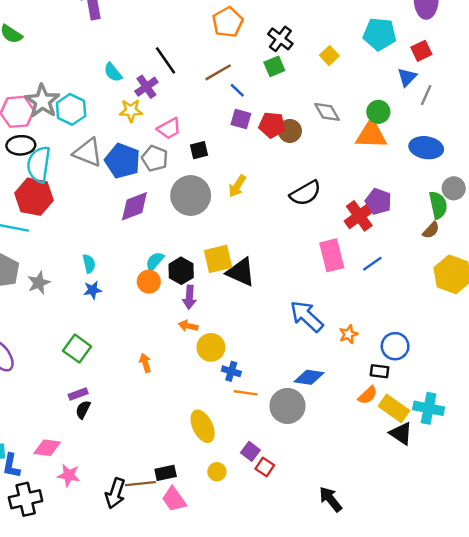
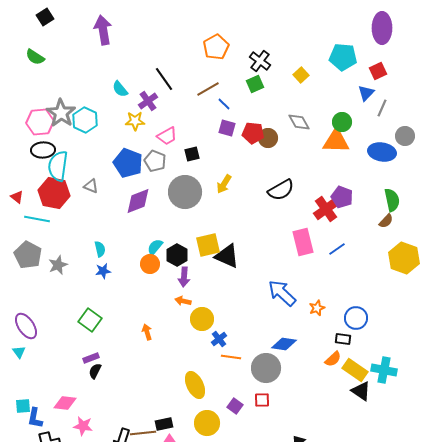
gray triangle: (88, 152) -> (91, 186), moved, size x0.6
gray circle: (454, 188) -> (405, 136), moved
blue cross: (231, 371) -> (219, 339), turned 35
red square: (265, 467) -> (262, 400), moved, turned -35
yellow circle: (217, 472) -> (207, 423), size x1.6

